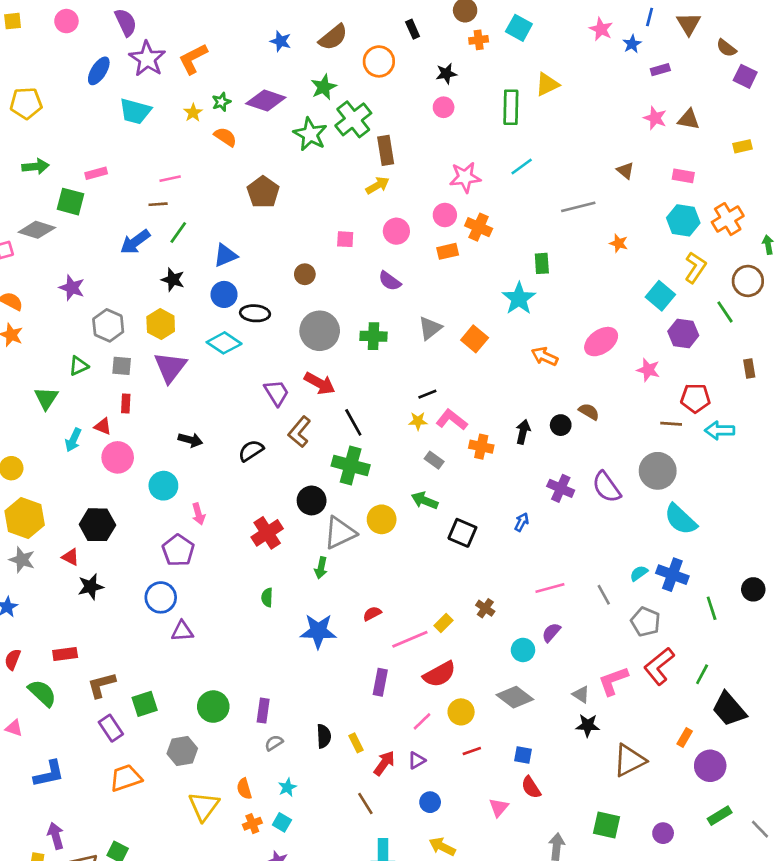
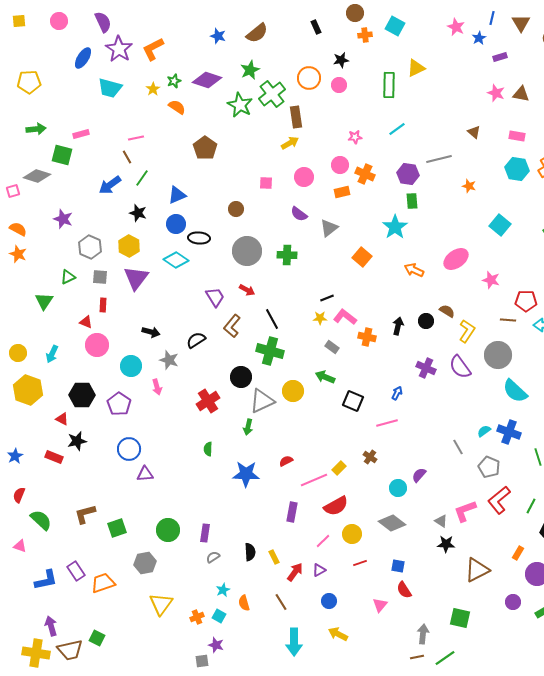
orange circle: (379, 61) -> (309, 78), moved
pink star: (465, 177) -> (355, 137), size x0.6
brown line: (158, 204) -> (127, 157), turned 64
yellow L-shape: (695, 268) -> (467, 331), moved
gray triangle: (430, 328) -> (329, 228), moved
purple hexagon: (683, 333) -> (408, 174), moved
red arrow: (320, 383) -> (247, 290), size x0.7
cyan arrow: (73, 440) -> (52, 354), moved
purple pentagon: (178, 550) -> (119, 404), moved
gray star: (22, 560) -> (169, 360), moved
pink line: (550, 588) -> (387, 423), moved
red rectangle: (65, 654) -> (54, 457), moved, turned 30
purple rectangle: (111, 728) -> (76, 571), moved
orange semicircle: (244, 789) -> (244, 603), moved
purple circle: (663, 833) -> (513, 602), moved

